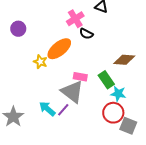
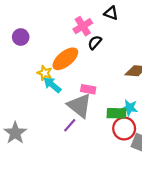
black semicircle: (86, 34) -> (95, 42), turned 104
green rectangle: (106, 80) -> (117, 113), moved, turned -54
cyan arrow: (47, 109) -> (52, 85), moved

